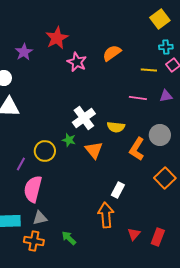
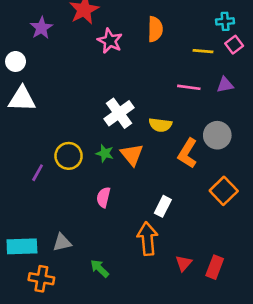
orange semicircle: (112, 53) -> (155, 29), turned 126
green star: (69, 140) -> (105, 153), moved
pink semicircle: (33, 189) -> (103, 197), moved, size x0.6
orange cross: (34, 241) -> (41, 279), moved

